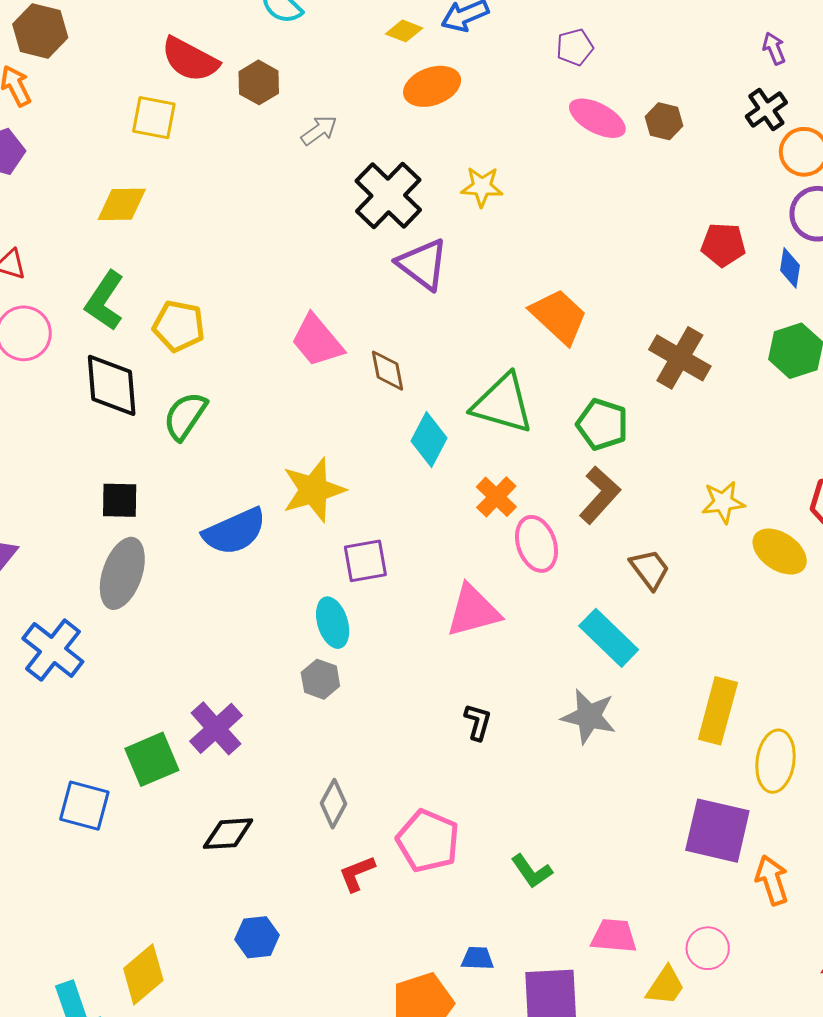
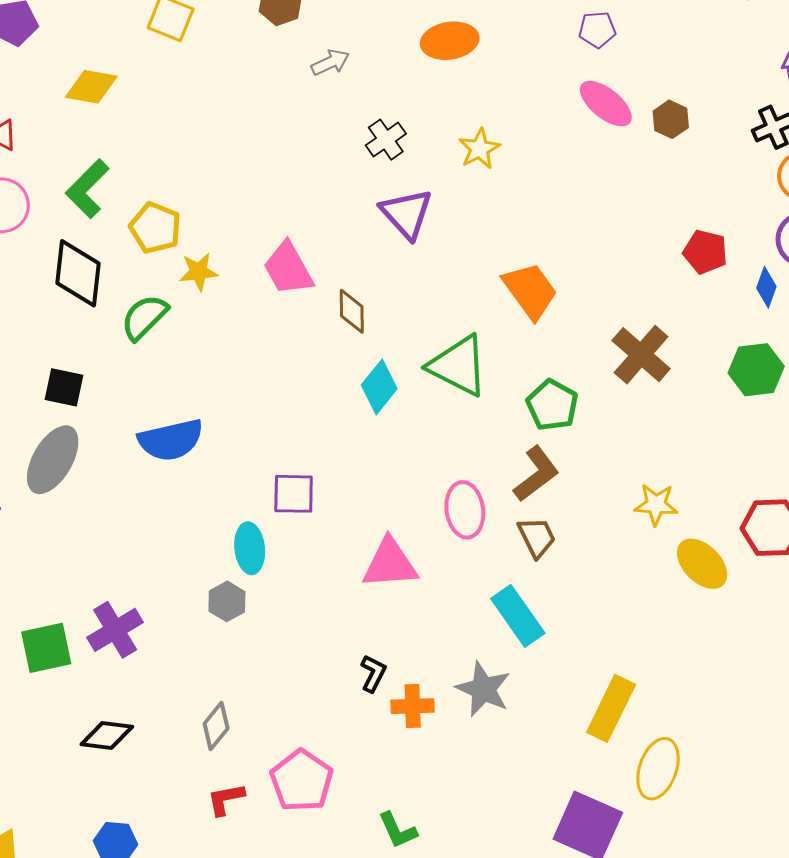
yellow star: (482, 187) -> (479, 149), turned 30
black cross: (388, 195) -> (386, 140), size x0.6
yellow diamond: (122, 204) -> (91, 87), moved
yellow star: (314, 490) -> (199, 272), moved, size x0.6
orange cross: (496, 497) -> (413, 706), moved, turned 33
brown trapezoid: (650, 569) -> (537, 537), moved

